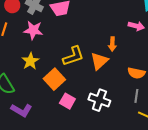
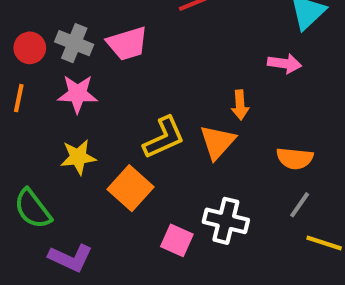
yellow star: (30, 61) -> (78, 157), turned 30
gray line: (136, 96) -> (300, 205), turned 32
pink square: (67, 101) -> (177, 240), moved

